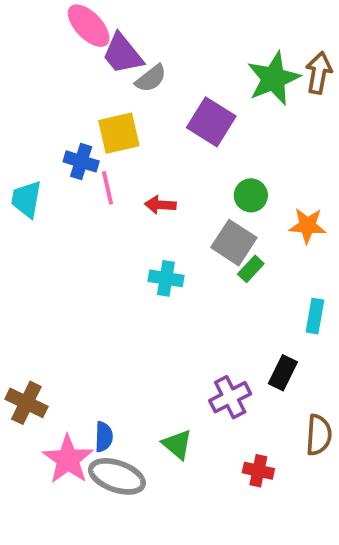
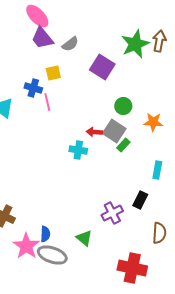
purple trapezoid: (123, 54) -> (42, 38), moved
yellow square: (119, 133) -> (53, 73), size x0.7
red arrow: (160, 205) -> (94, 132), moved
red cross: (258, 471) -> (132, 268), moved, size x1.8

